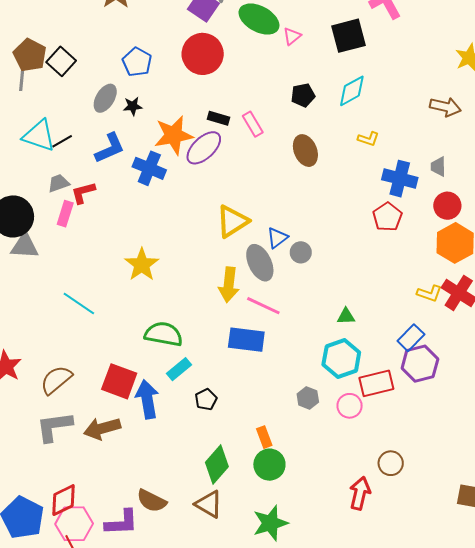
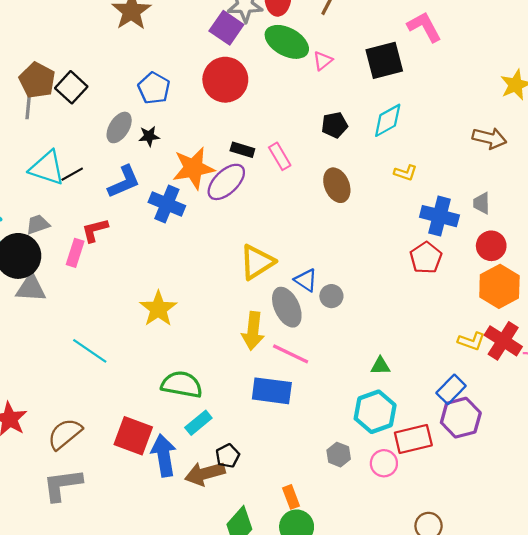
gray trapezoid: (59, 183) -> (38, 224), moved
blue triangle: (277, 238) -> (306, 280), turned -50
brown arrow: (102, 428) -> (205, 473), moved

